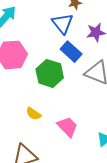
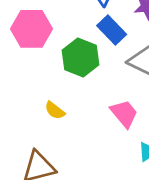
pink trapezoid: (67, 127) -> (124, 114), moved

